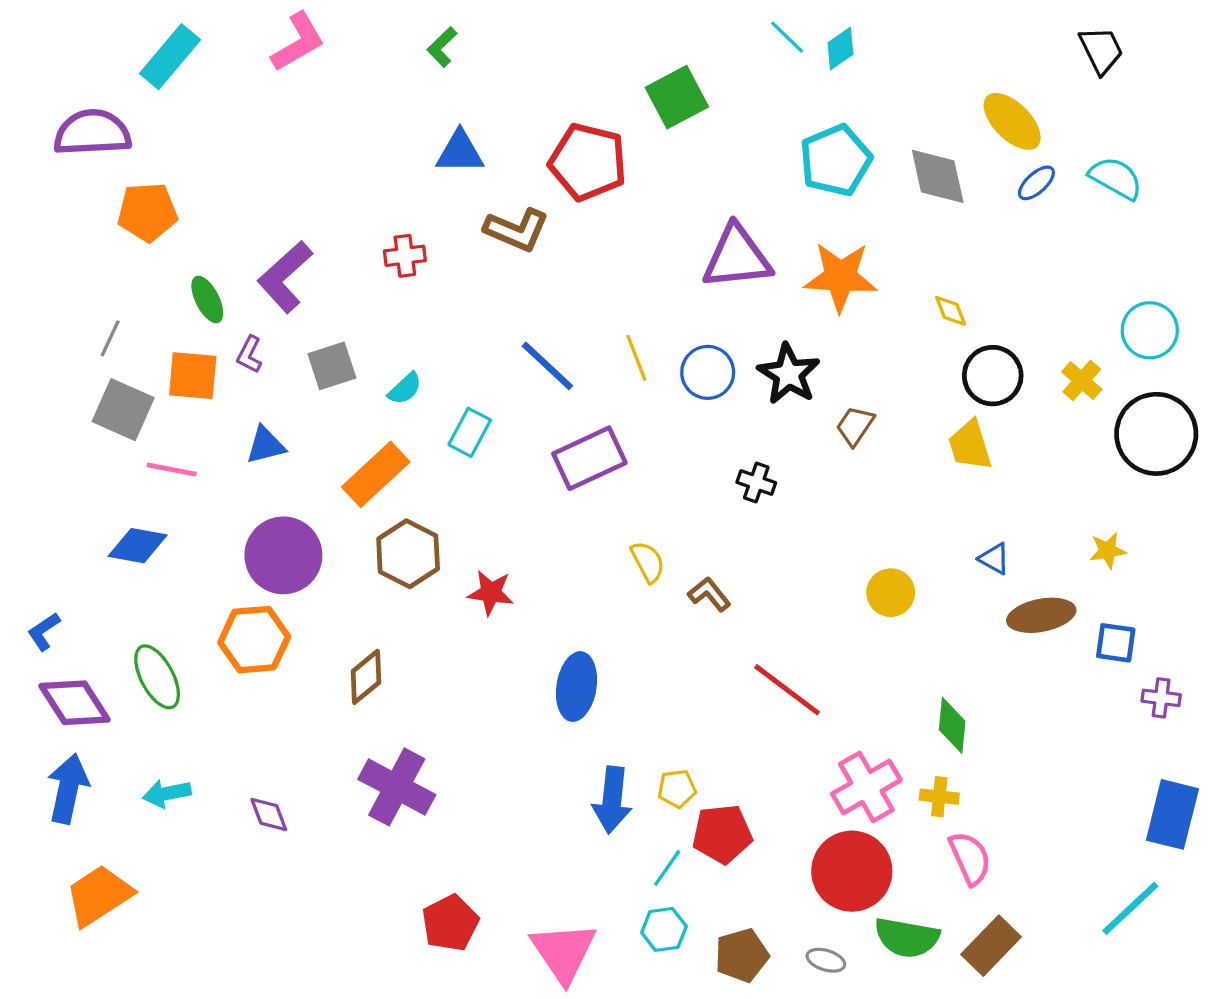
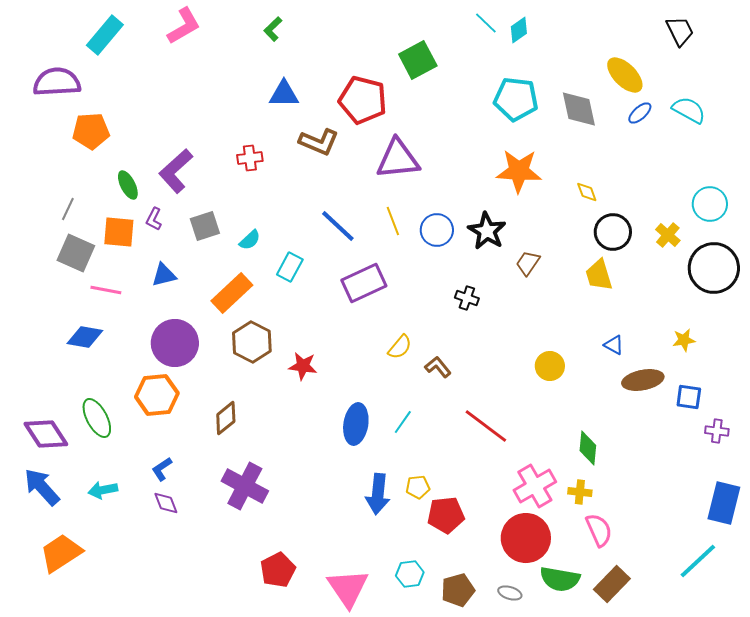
cyan pentagon: (836, 160) -> (516, 99), turned 30
purple triangle: (737, 257) -> (398, 159), moved
yellow semicircle: (648, 562) -> (400, 347), turned 68
blue L-shape: (44, 631) -> (162, 469), moved
blue arrow: (68, 789) -> (42, 487), turned -54
cyan line: (667, 868) -> (403, 422), moved

